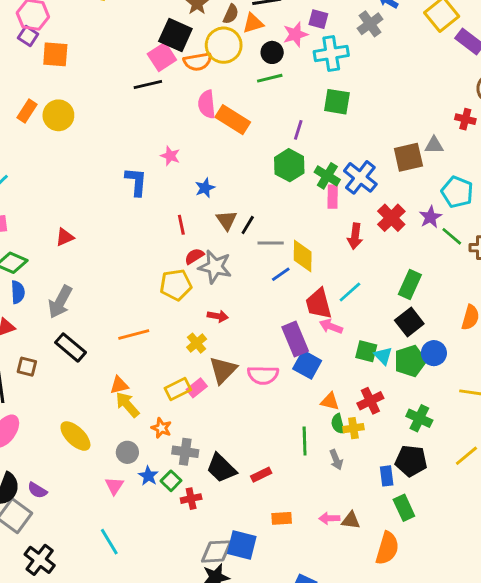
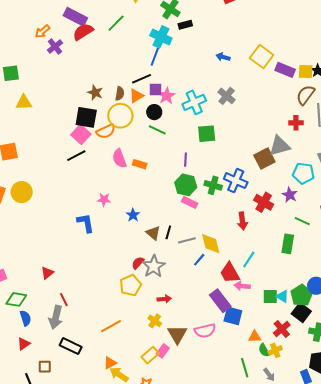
purple square: (318, 19) -> (156, 90), moved
gray cross: (370, 24) -> (227, 96), moved
green line: (270, 78) -> (157, 130), turned 54
orange rectangle: (233, 120) -> (140, 164), size x0.6
gray triangle: (434, 145) -> (280, 146), size x1.6
pink rectangle: (333, 197) -> (190, 202), moved, turned -49
red line: (181, 225) -> (64, 300), moved
green line: (452, 236) -> (302, 221), moved
gray star: (215, 267) -> (154, 266), turned -30
black square: (409, 322) -> (301, 313), moved

